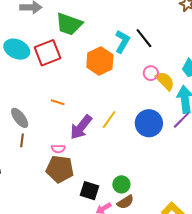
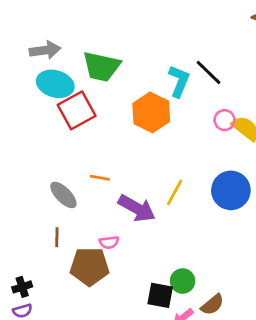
cyan ellipse: (17, 49) -> (55, 84), moved
gray ellipse: (20, 118) -> (63, 195), moved
purple arrow: (81, 127) -> (137, 208), turned -92
brown pentagon: (60, 169) -> (90, 266), moved
green circle: (121, 184) -> (183, 281), moved

